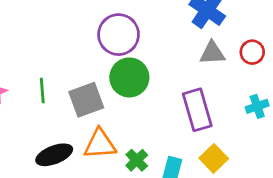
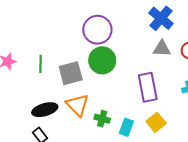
orange triangle: (100, 144) -> (77, 105), turned 45
green cross: (137, 160) -> (102, 119), turned -35

